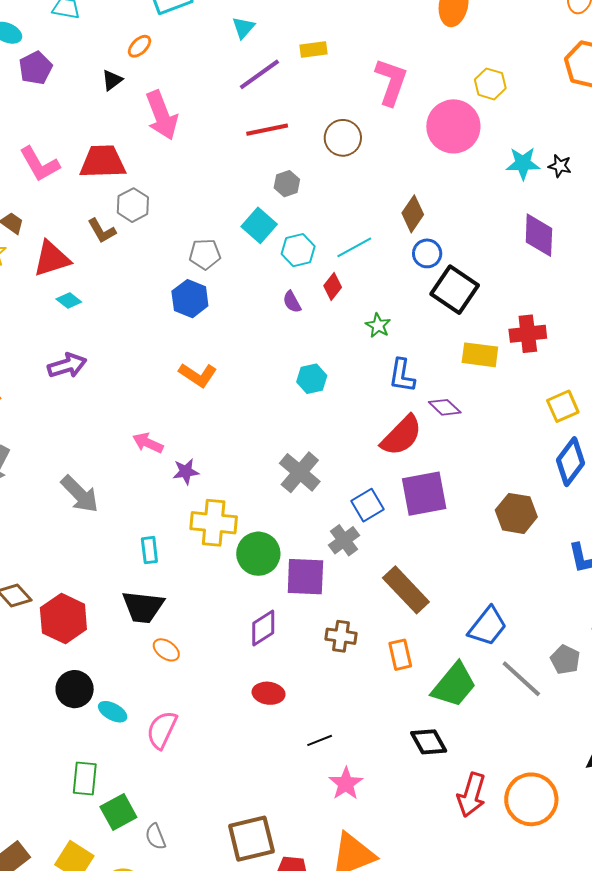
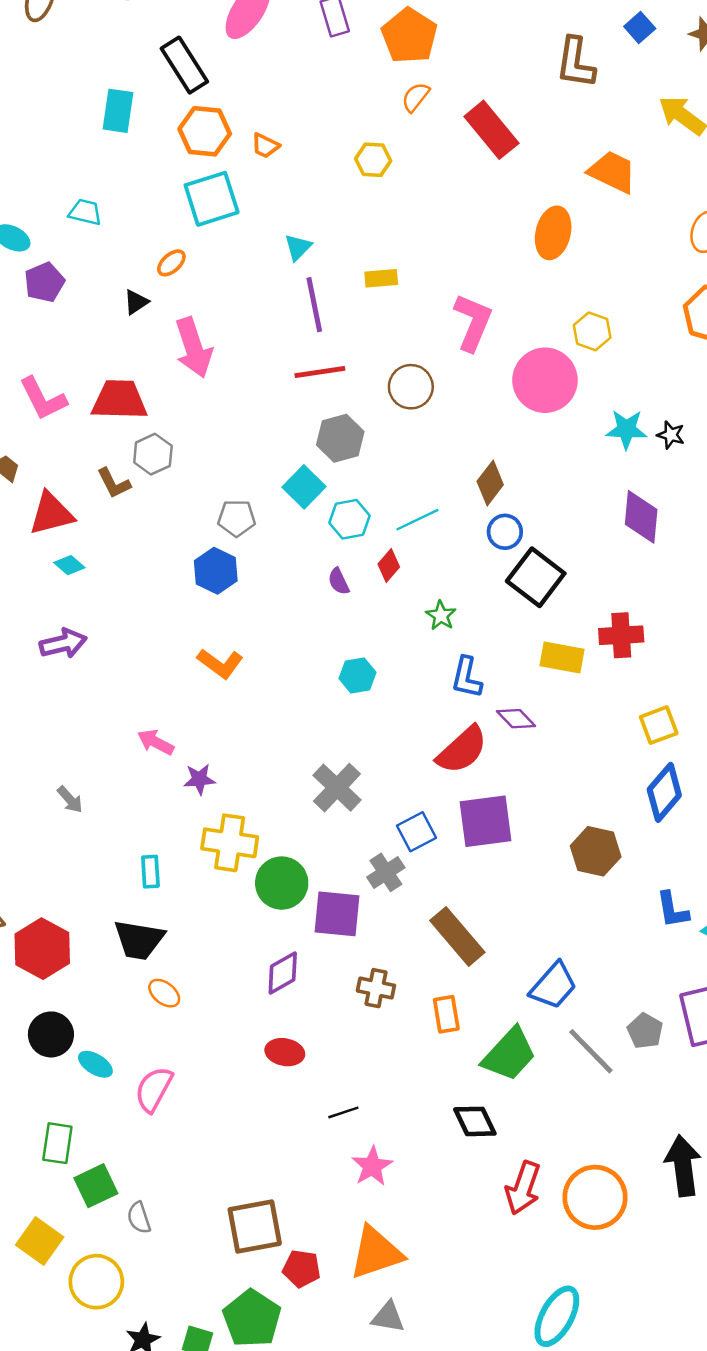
purple line: (259, 74) -> (314, 305), turned -69
gray hexagon: (287, 184) -> (340, 438), size x1.5
gray arrow: (80, 494) -> (70, 800), size x0.6

